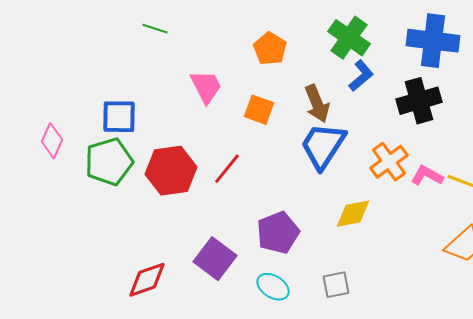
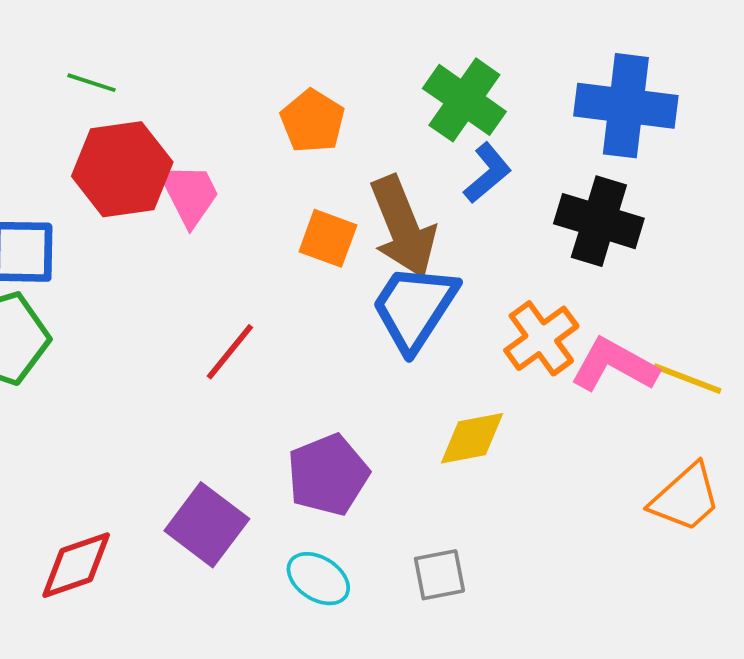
black cross: (419, 101) -> (599, 221), turned 33
brown arrow: (317, 104) -> (403, 227), size x1.4
orange square: (259, 110) -> (328, 238), moved
red hexagon: (171, 171) -> (122, 169), moved
pink L-shape: (427, 176) -> (614, 365), size x1.4

